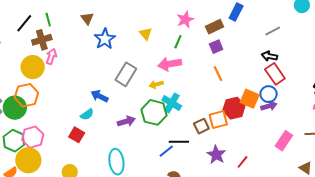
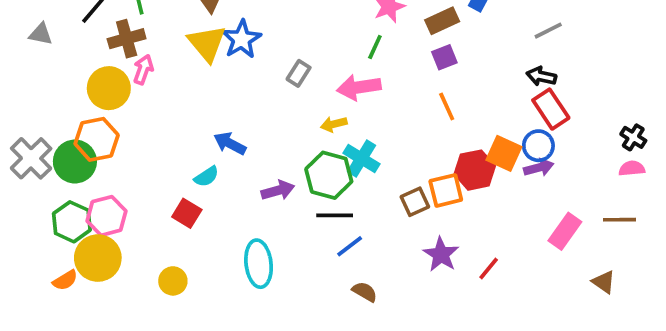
yellow triangle: (146, 34) -> (207, 43), moved, size x1.6
gray rectangle: (126, 74) -> (299, 73), moved, size x0.6
black line: (179, 142) -> (335, 215), moved

